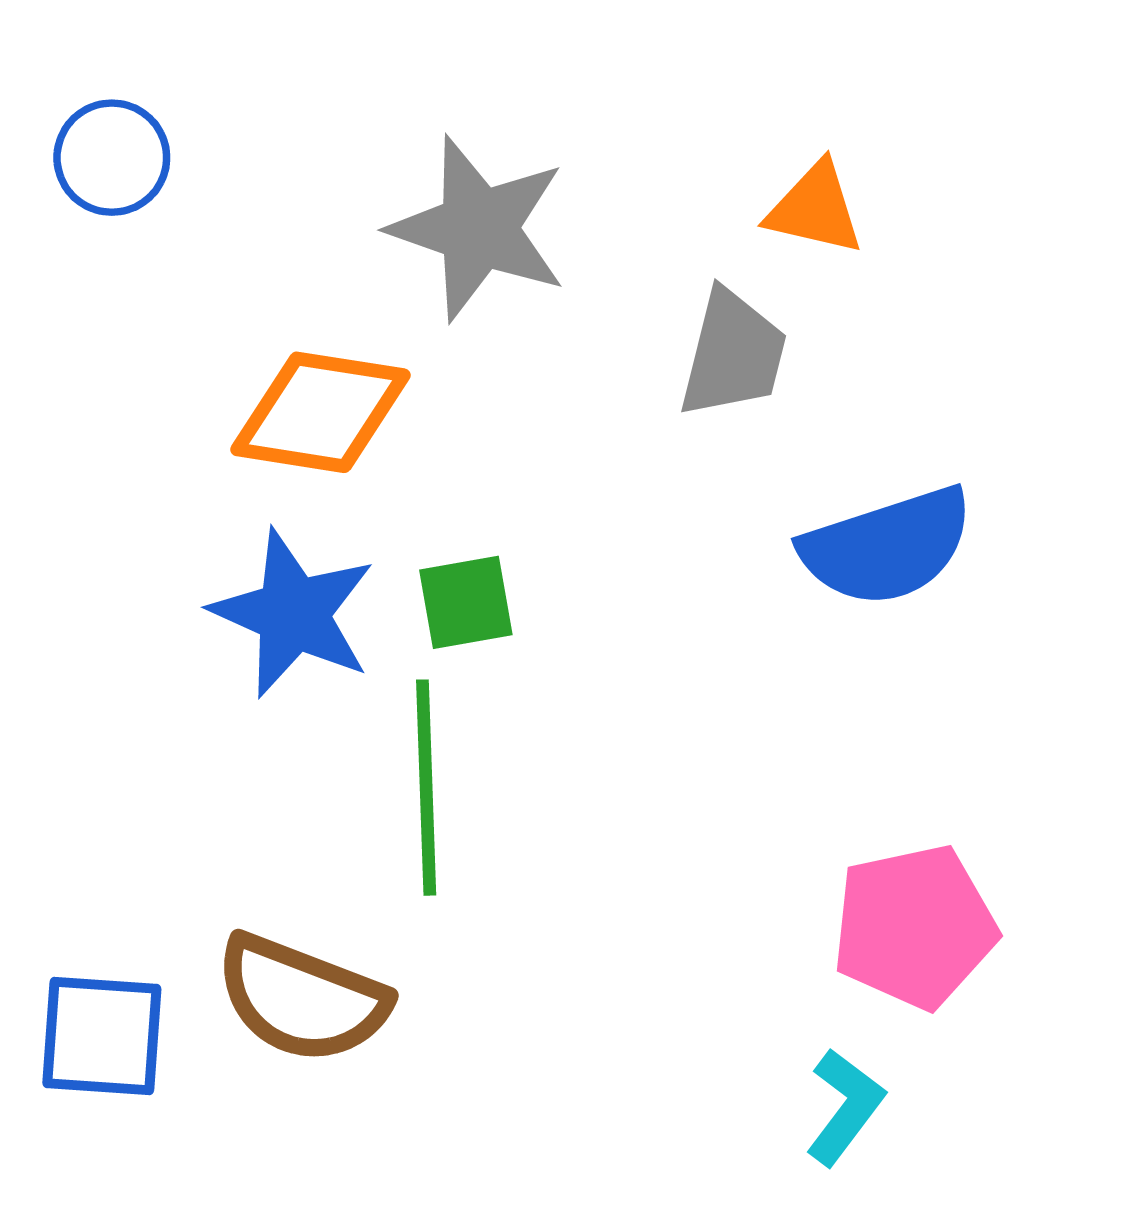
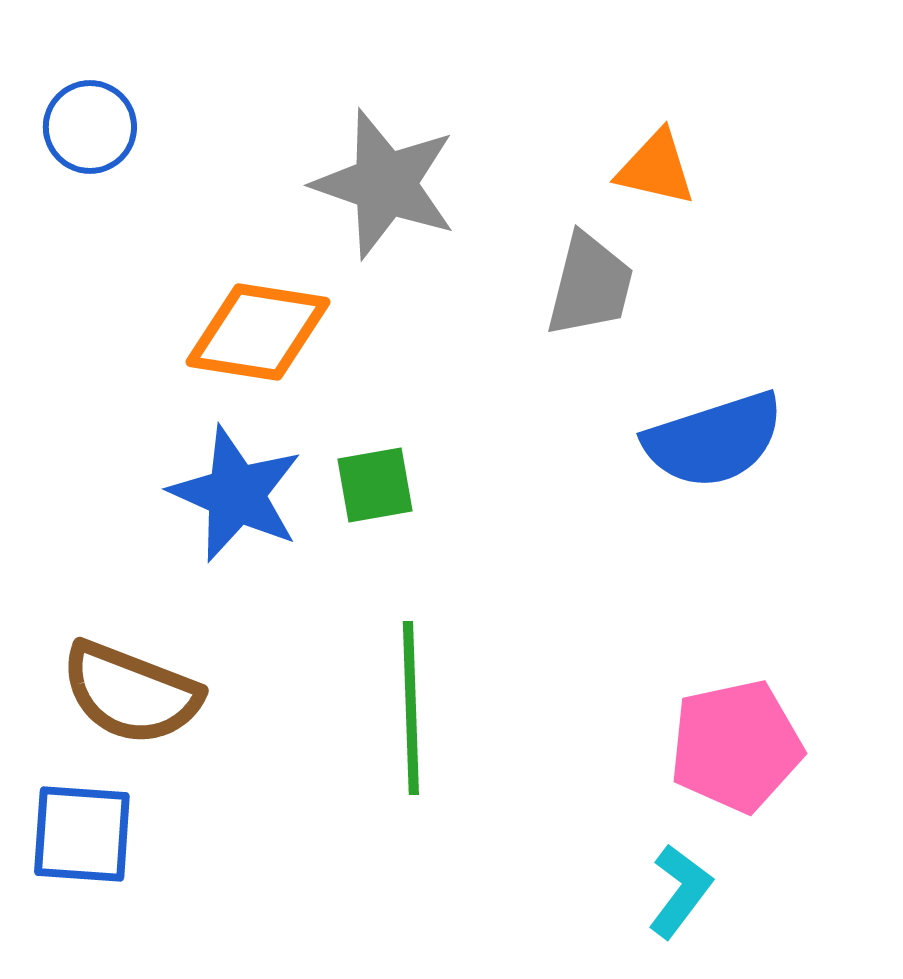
green line: (426, 788) -> (411, 708), moved
brown semicircle: (302, 999) -> (131, 693), moved

